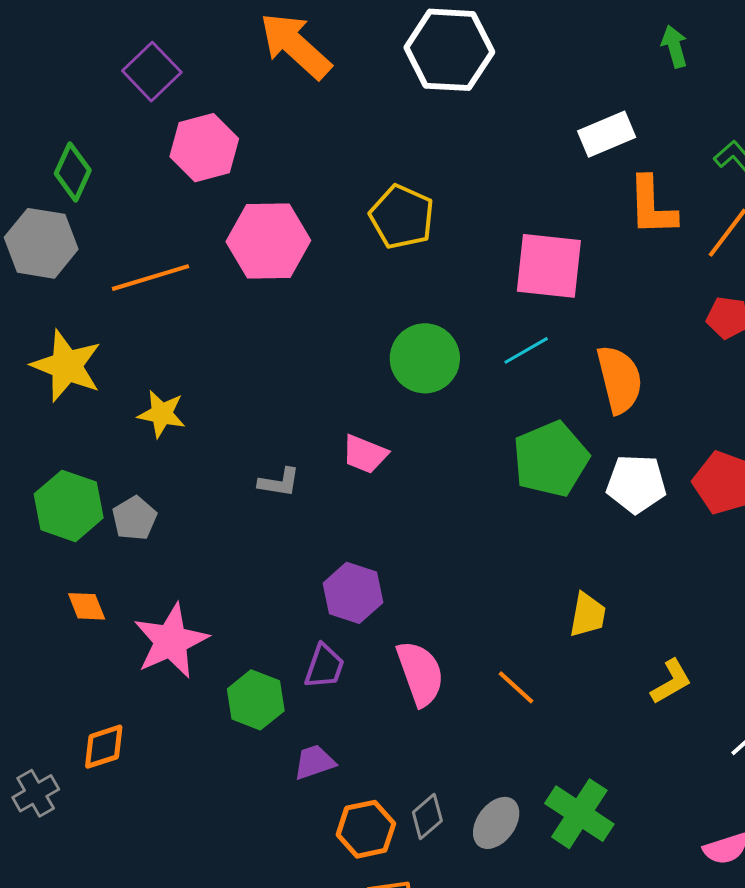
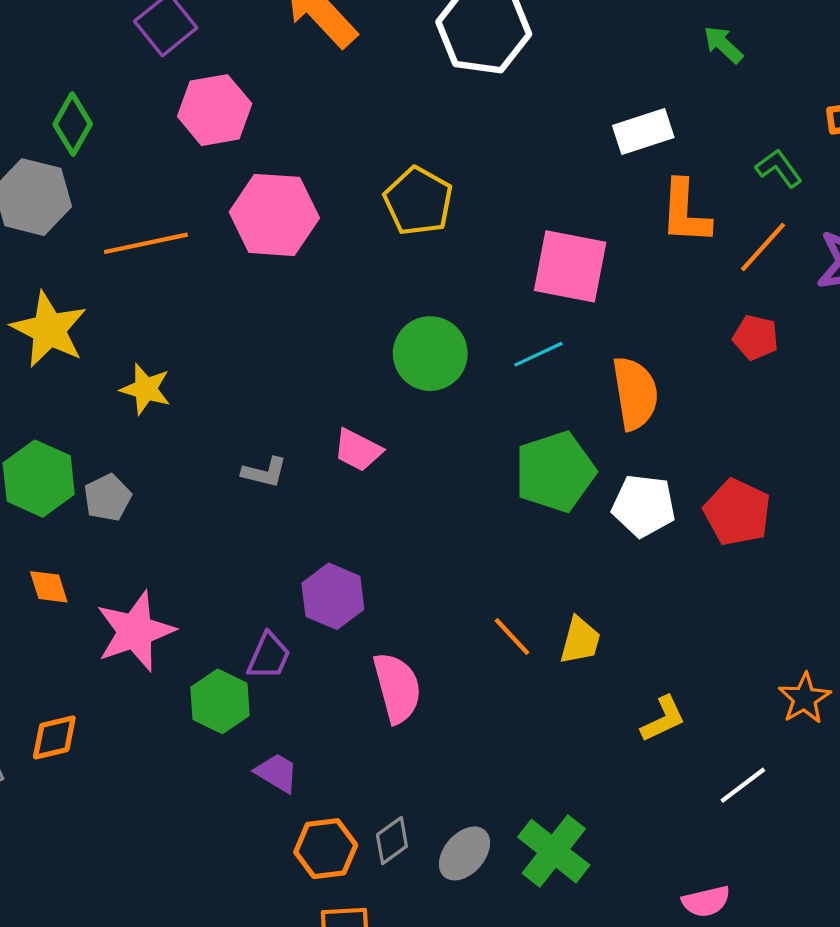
green arrow: (674, 46) -> (723, 45), turned -36
purple trapezoid: (324, 666) -> (269, 656), moved
orange line: (516, 687) -> (512, 637), moved
purple trapezoid: (314, 762) -> (277, 773), turned 45

